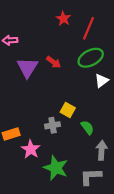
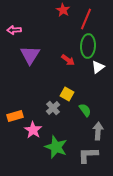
green ellipse: (91, 58) -> (88, 46), turned -60
red arrow: (54, 62) -> (68, 60), moved
gray cross: (53, 125) -> (53, 108), turned -32

